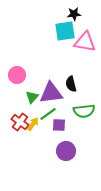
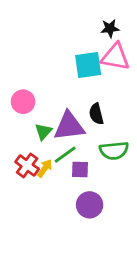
black star: (74, 14) -> (110, 28), moved
cyan square: (65, 31) -> (88, 65), moved

